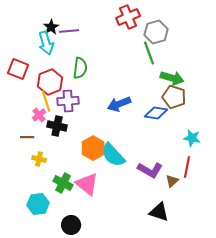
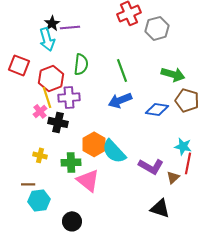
green line: (149, 53) -> (122, 70), moved
brown pentagon: (174, 97) -> (187, 100), moved
brown line: (27, 137) -> (28, 184), moved
cyan star: (192, 138) -> (183, 146), moved
green cross: (63, 183) -> (71, 162), moved, turned -30

